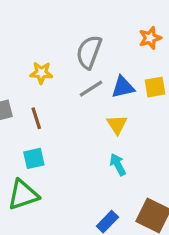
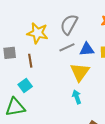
yellow star: (41, 73) -> (38, 33), size x1.5
yellow triangle: (117, 125) -> (80, 72), size x1.5
cyan square: (34, 158) -> (25, 86), turned -32

